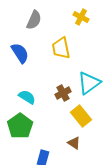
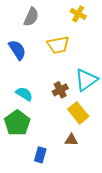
yellow trapezoid: (61, 48) -> (58, 45), turned -90
brown triangle: (74, 143) -> (71, 140), turned -32

